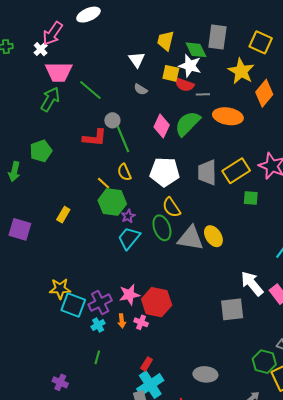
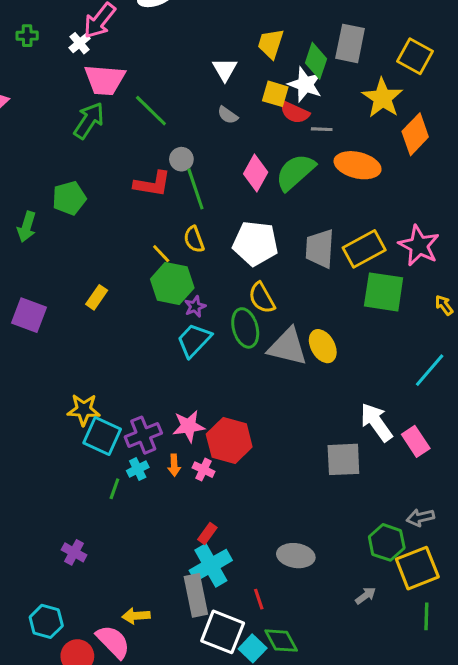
green diamond: (196, 50) -> (316, 61), turned 40
green square: (251, 198) -> (384, 292), size x1.8
green line: (97, 357) -> (114, 489), moved

